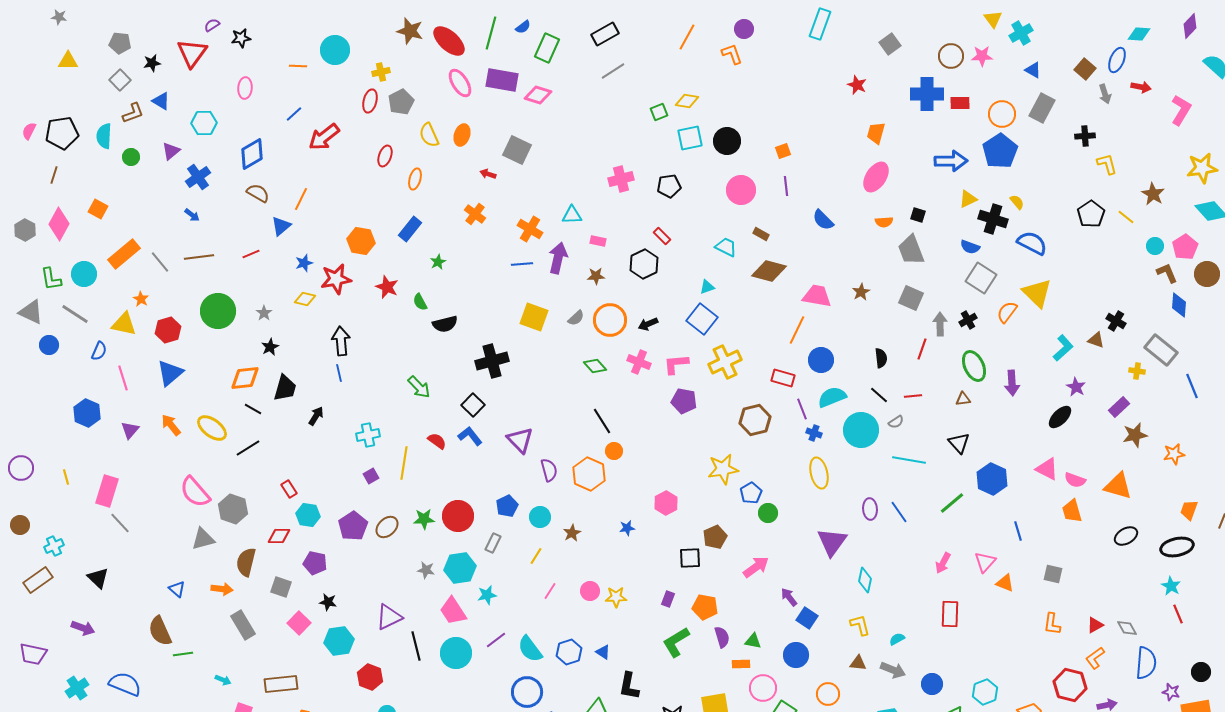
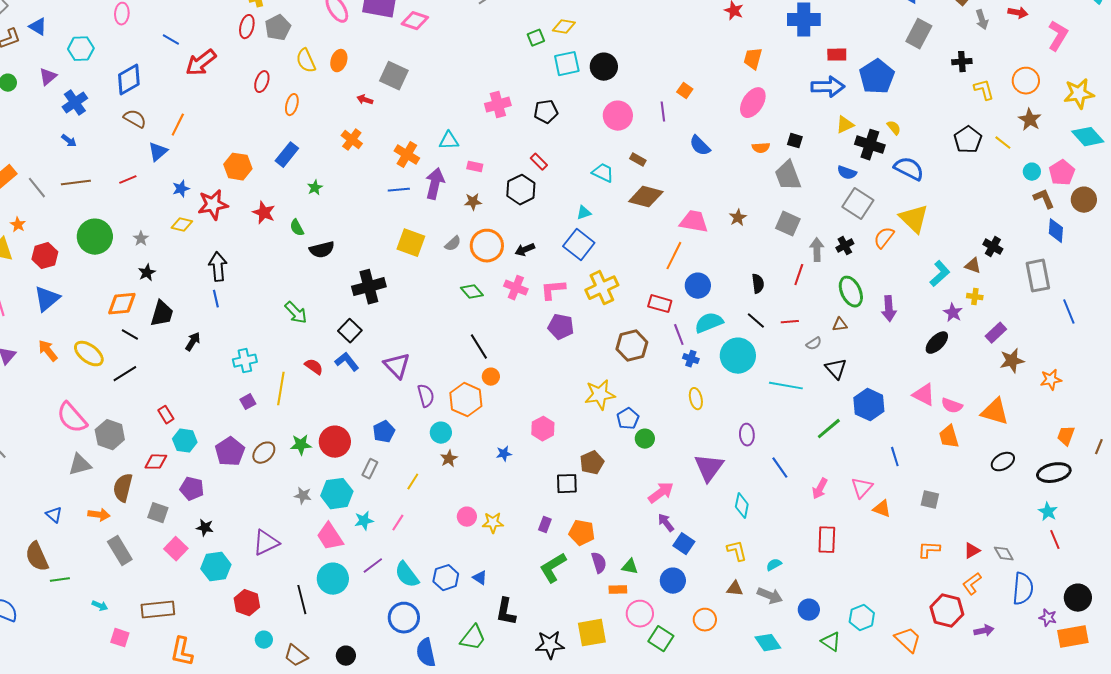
red rectangle: (960, 103) -> (837, 55), moved
blue line: (294, 114) -> (171, 40), turned 72
orange circle: (1002, 114) -> (1026, 81), moved
orange square: (783, 151) -> (685, 91), moved, turned -35
gray rectangle: (1161, 350) -> (1038, 276), turned 40
yellow cross: (1137, 371) -> (975, 297), moved
gray semicircle: (896, 422) -> (814, 344), moved
yellow ellipse: (819, 473) -> (696, 399), size x0.7
blue line: (899, 512) -> (780, 468), moved
cyan circle: (540, 517) -> (441, 433), moved
pink arrow: (756, 567) -> (661, 493), moved
pink line: (550, 591) -> (398, 523), moved
orange L-shape: (1052, 624) -> (929, 550), turned 85
black line: (416, 646) -> (302, 600), moved
black circle: (1201, 672) -> (1078, 598), size x1.4

